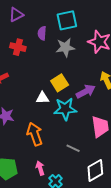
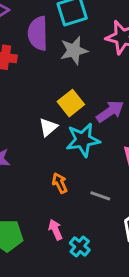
purple semicircle: (42, 33) -> (38, 33), size x1.6
white triangle: (42, 98) -> (48, 127), turned -32
orange arrow: (35, 134) -> (60, 183), moved, size x0.6

